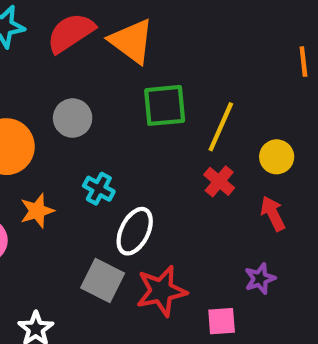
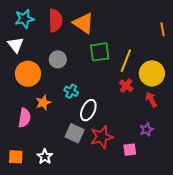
red semicircle: (71, 33) -> (55, 20), turned 125
yellow circle: (277, 157) -> (152, 73), size x1.6

